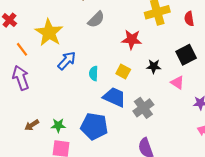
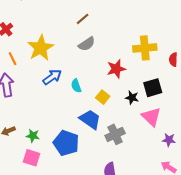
red star: (132, 40) -> (116, 69), turned -30
black square: (186, 55) -> (153, 88), moved
cyan semicircle: (94, 73) -> (76, 86), moved, turned -32
pink triangle: (177, 82) -> (151, 117), size x1.5

